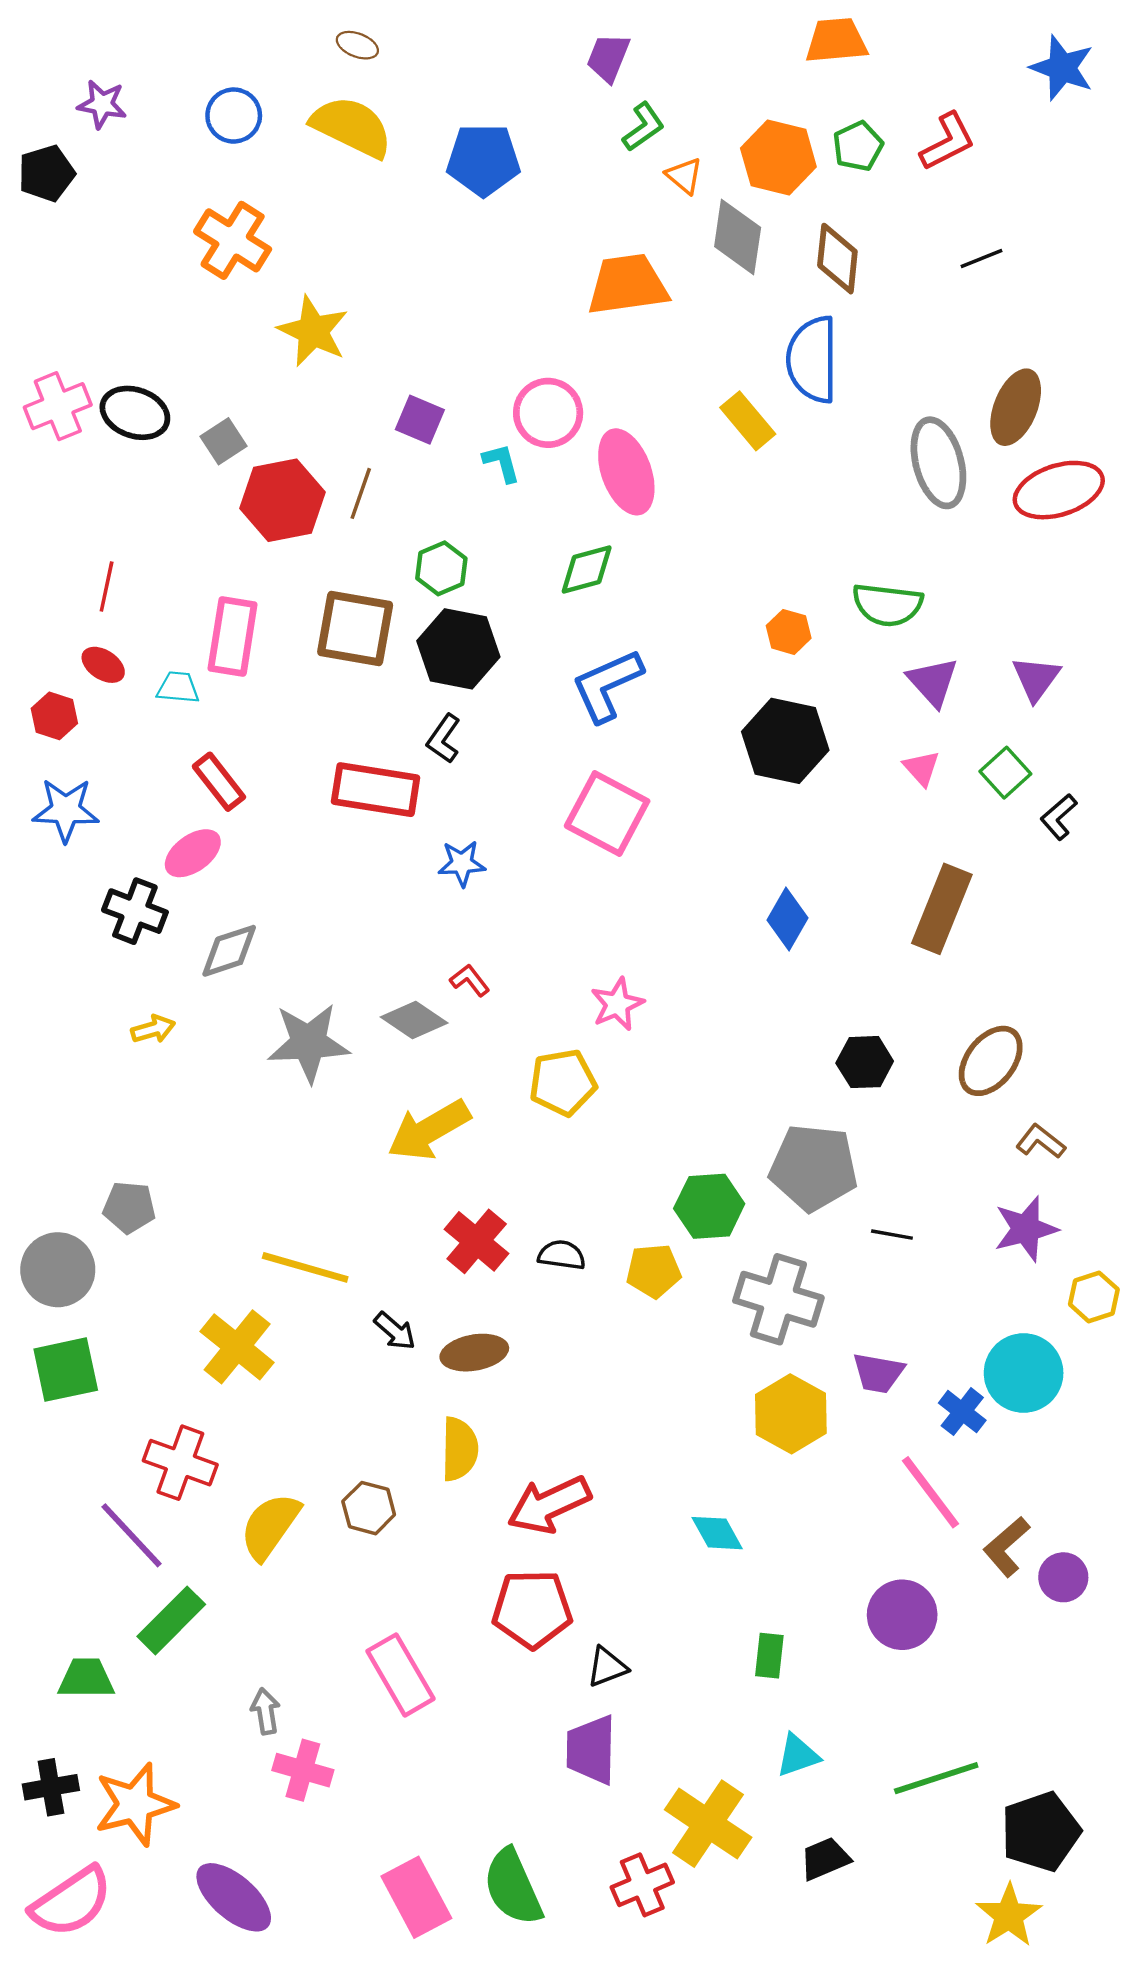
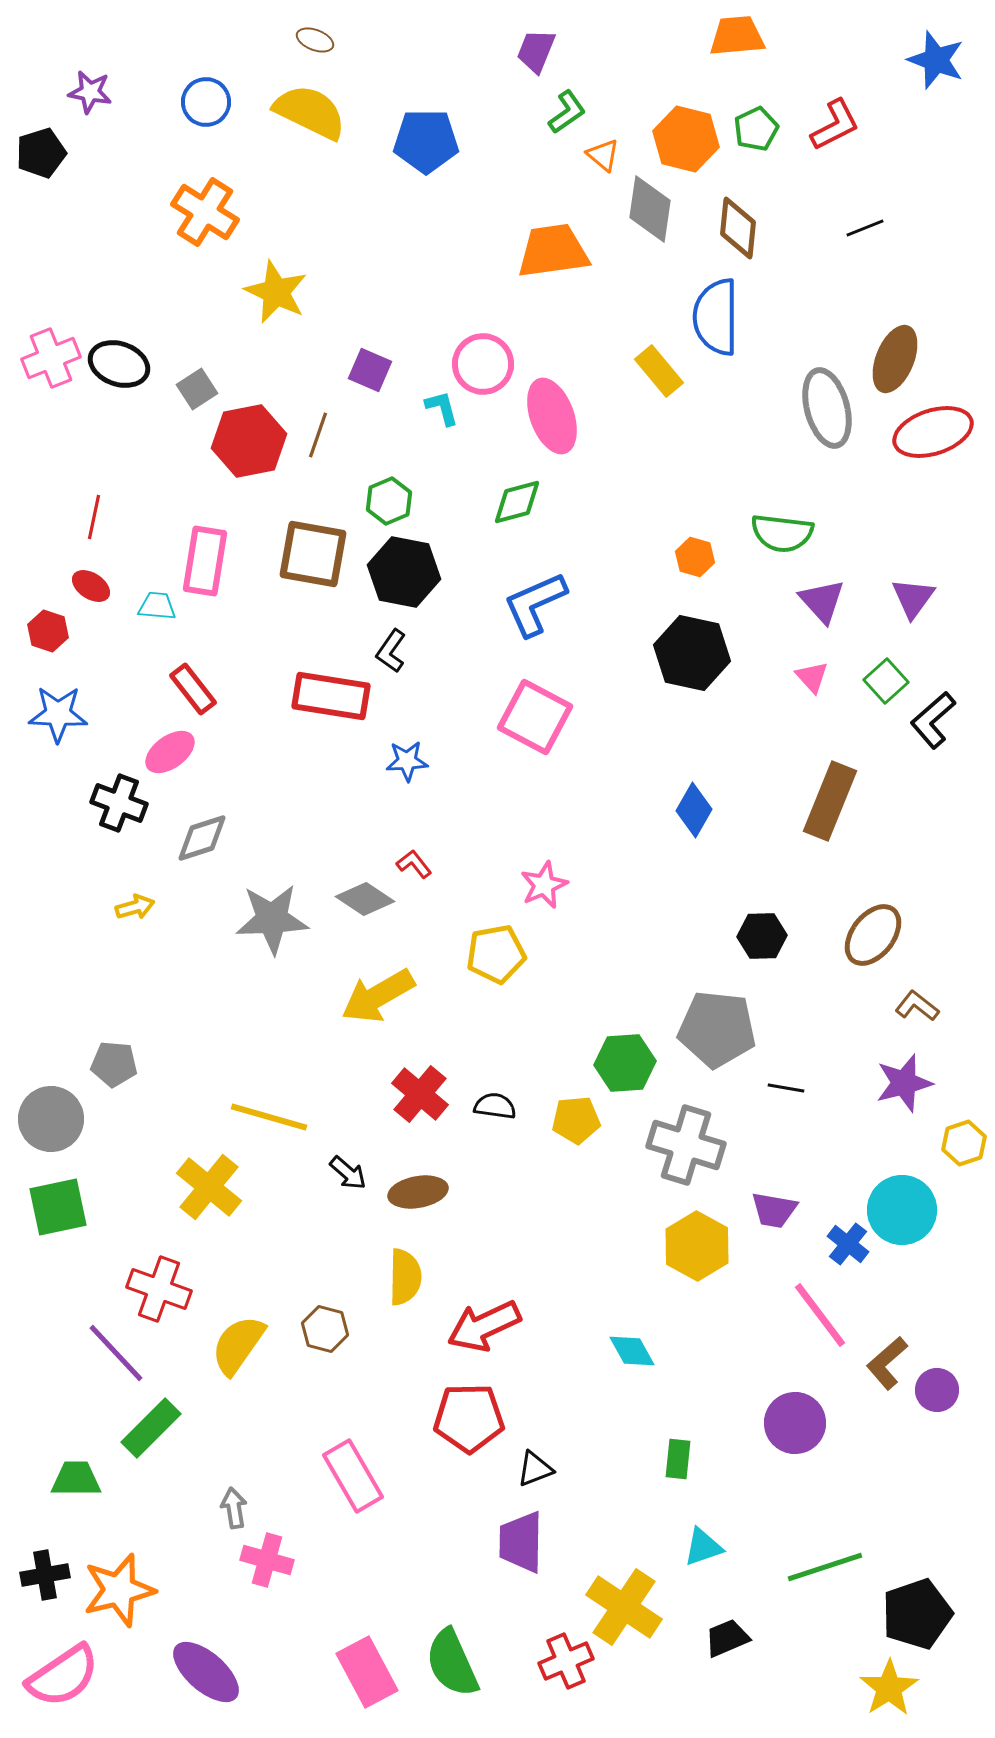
black L-shape: (1059, 817) -> (933, 720), size x1.4

